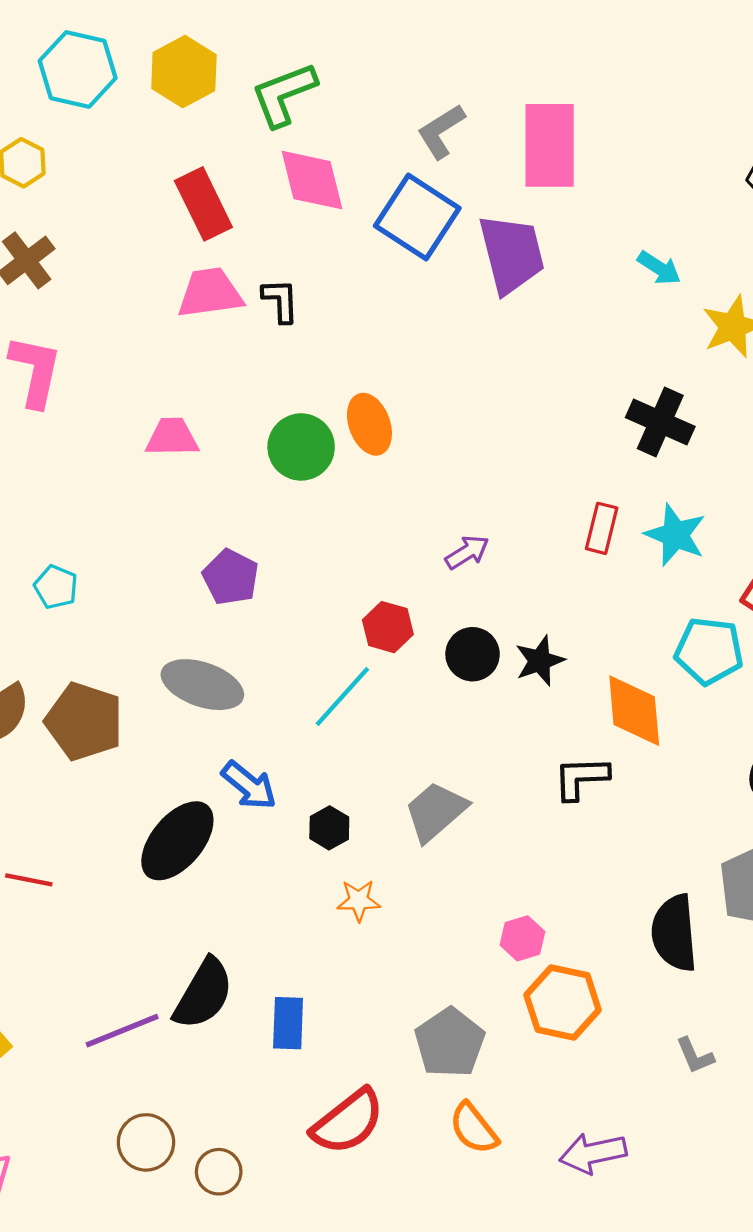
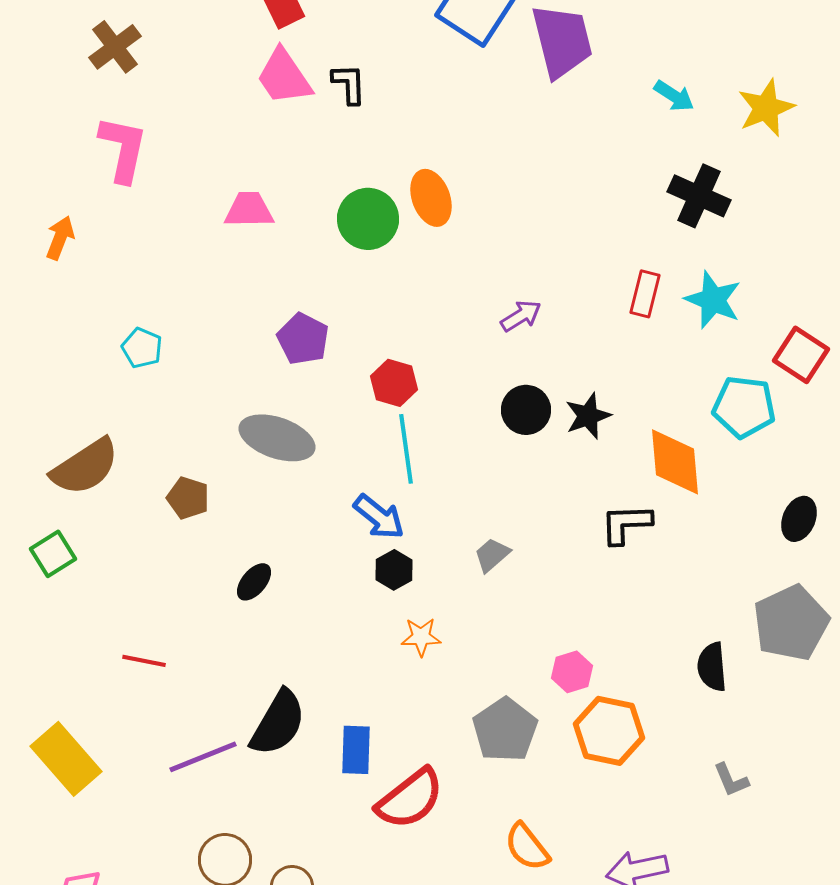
cyan arrow: (659, 268) -> (674, 96), moved
pink trapezoid: (210, 293) -> (284, 77), turned -116
red hexagon: (388, 627) -> (394, 383), moved
cyan line: (342, 697) -> (406, 449), turned -50
brown pentagon: (84, 721) -> (188, 498), moved, size x0.6
blue arrow: (249, 785) -> (379, 517), moved
gray trapezoid: (436, 812) -> (492, 555), size x0.6
black ellipse: (177, 841) -> (254, 582), size x0.5
red line: (29, 880) -> (144, 661), moved
black semicircle: (674, 933) -> (712, 667), size x0.7
gray pentagon: (450, 1043) -> (505, 730), moved
red semicircle: (348, 1122) -> (410, 799), moved

